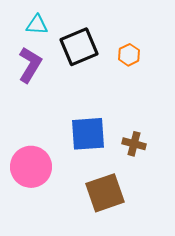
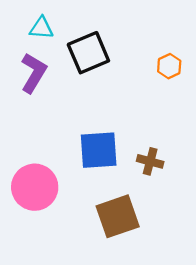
orange hexagon: (129, 55) -> (169, 66), moved

